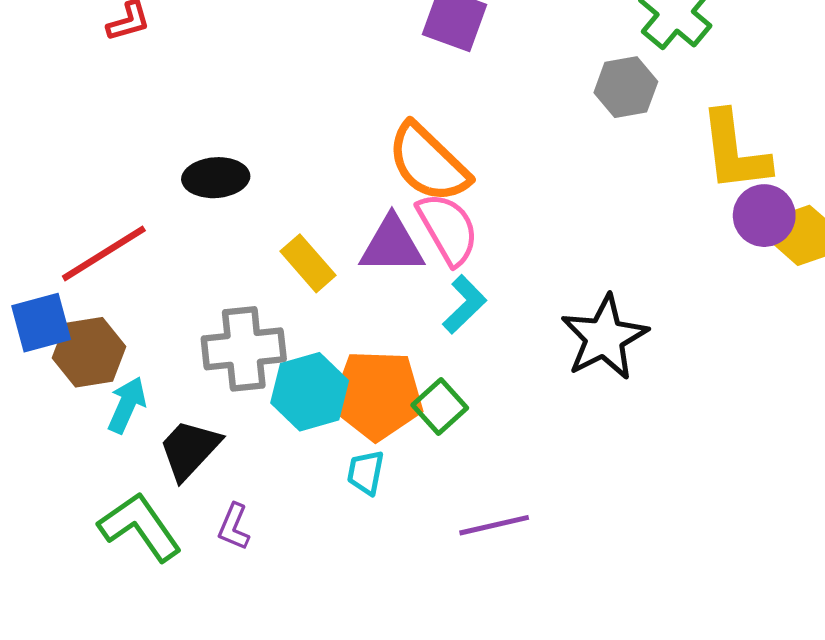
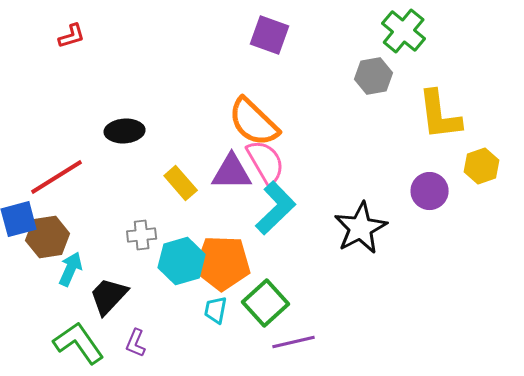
purple circle: (764, 216) -> (430, 191), moved
cyan L-shape: (464, 304) -> (276, 208), size x1.5
gray cross: (244, 349) -> (142, 235), size x0.6
green square: (440, 407) -> (266, 303), moved, size x1.4

